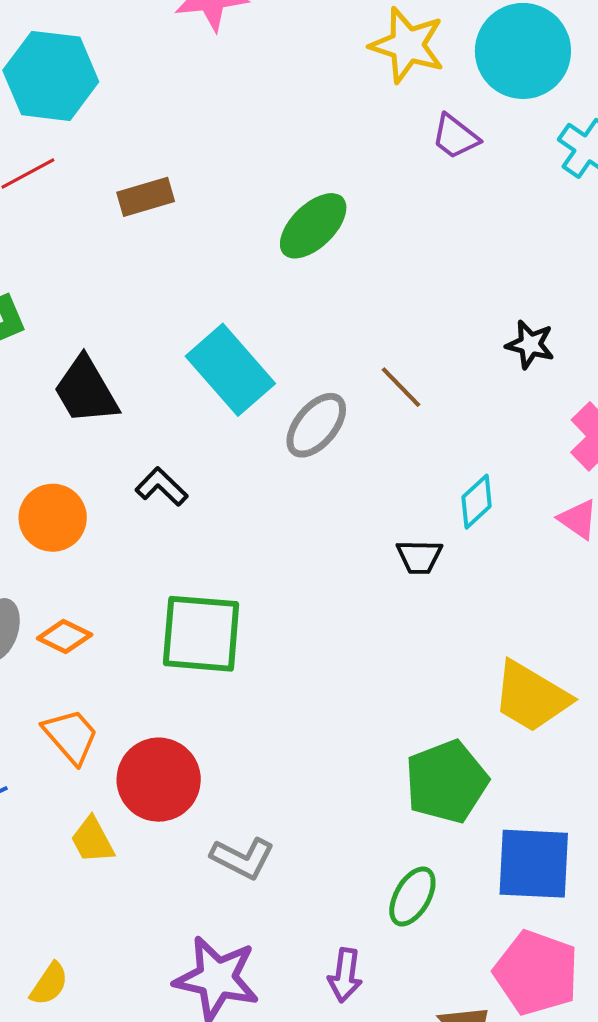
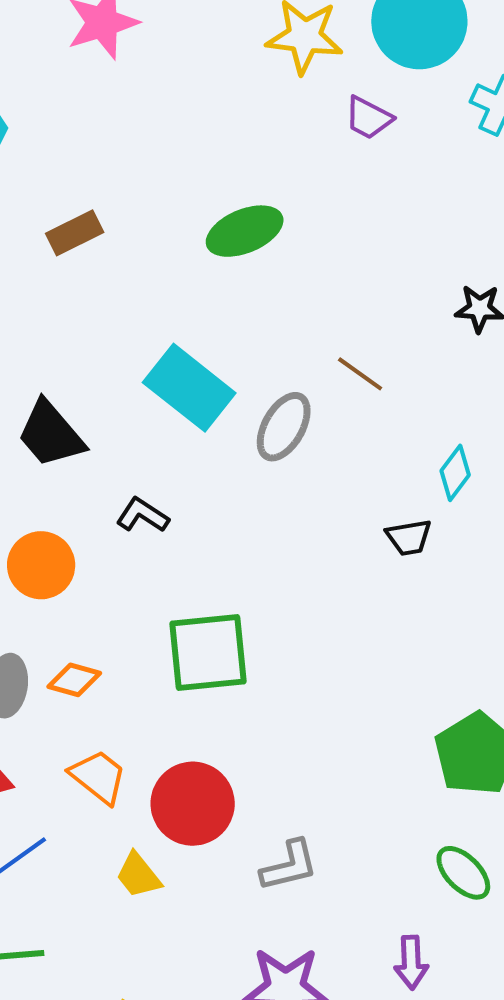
green ellipse: (313, 226) -> (245, 231), turned 32
gray L-shape: (243, 858) -> (289, 866), turned -30
green ellipse: (412, 896) -> (463, 873), turned -64

